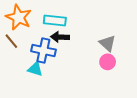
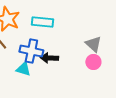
black arrow: (60, 37) -> (49, 58), moved

